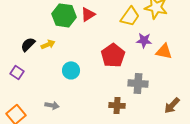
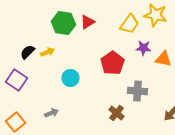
purple square: (17, 72) -> (16, 80), size x1.5
gray arrow: (52, 105) -> (51, 113), turned -32
brown cross: (117, 105) -> (116, 113), turned 35

